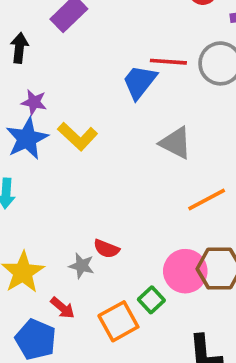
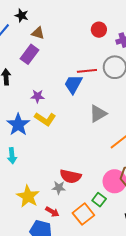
purple star: (34, 102) -> (38, 96), moved
gray triangle: (176, 143) -> (98, 114), turned -48
red semicircle: (106, 249) -> (70, 176), size x1.5

